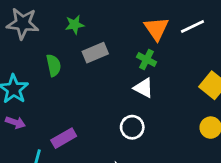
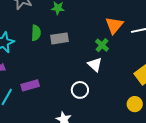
gray rectangle: (95, 53) -> (59, 38), moved

